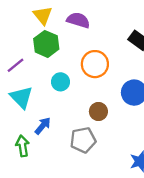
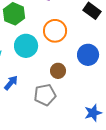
cyan circle: (60, 82) -> (26, 46), size x1.5

